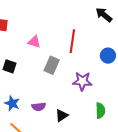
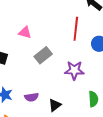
red line: (72, 41) -> (76, 29), moved
gray rectangle: (52, 65) -> (43, 55), turned 30

